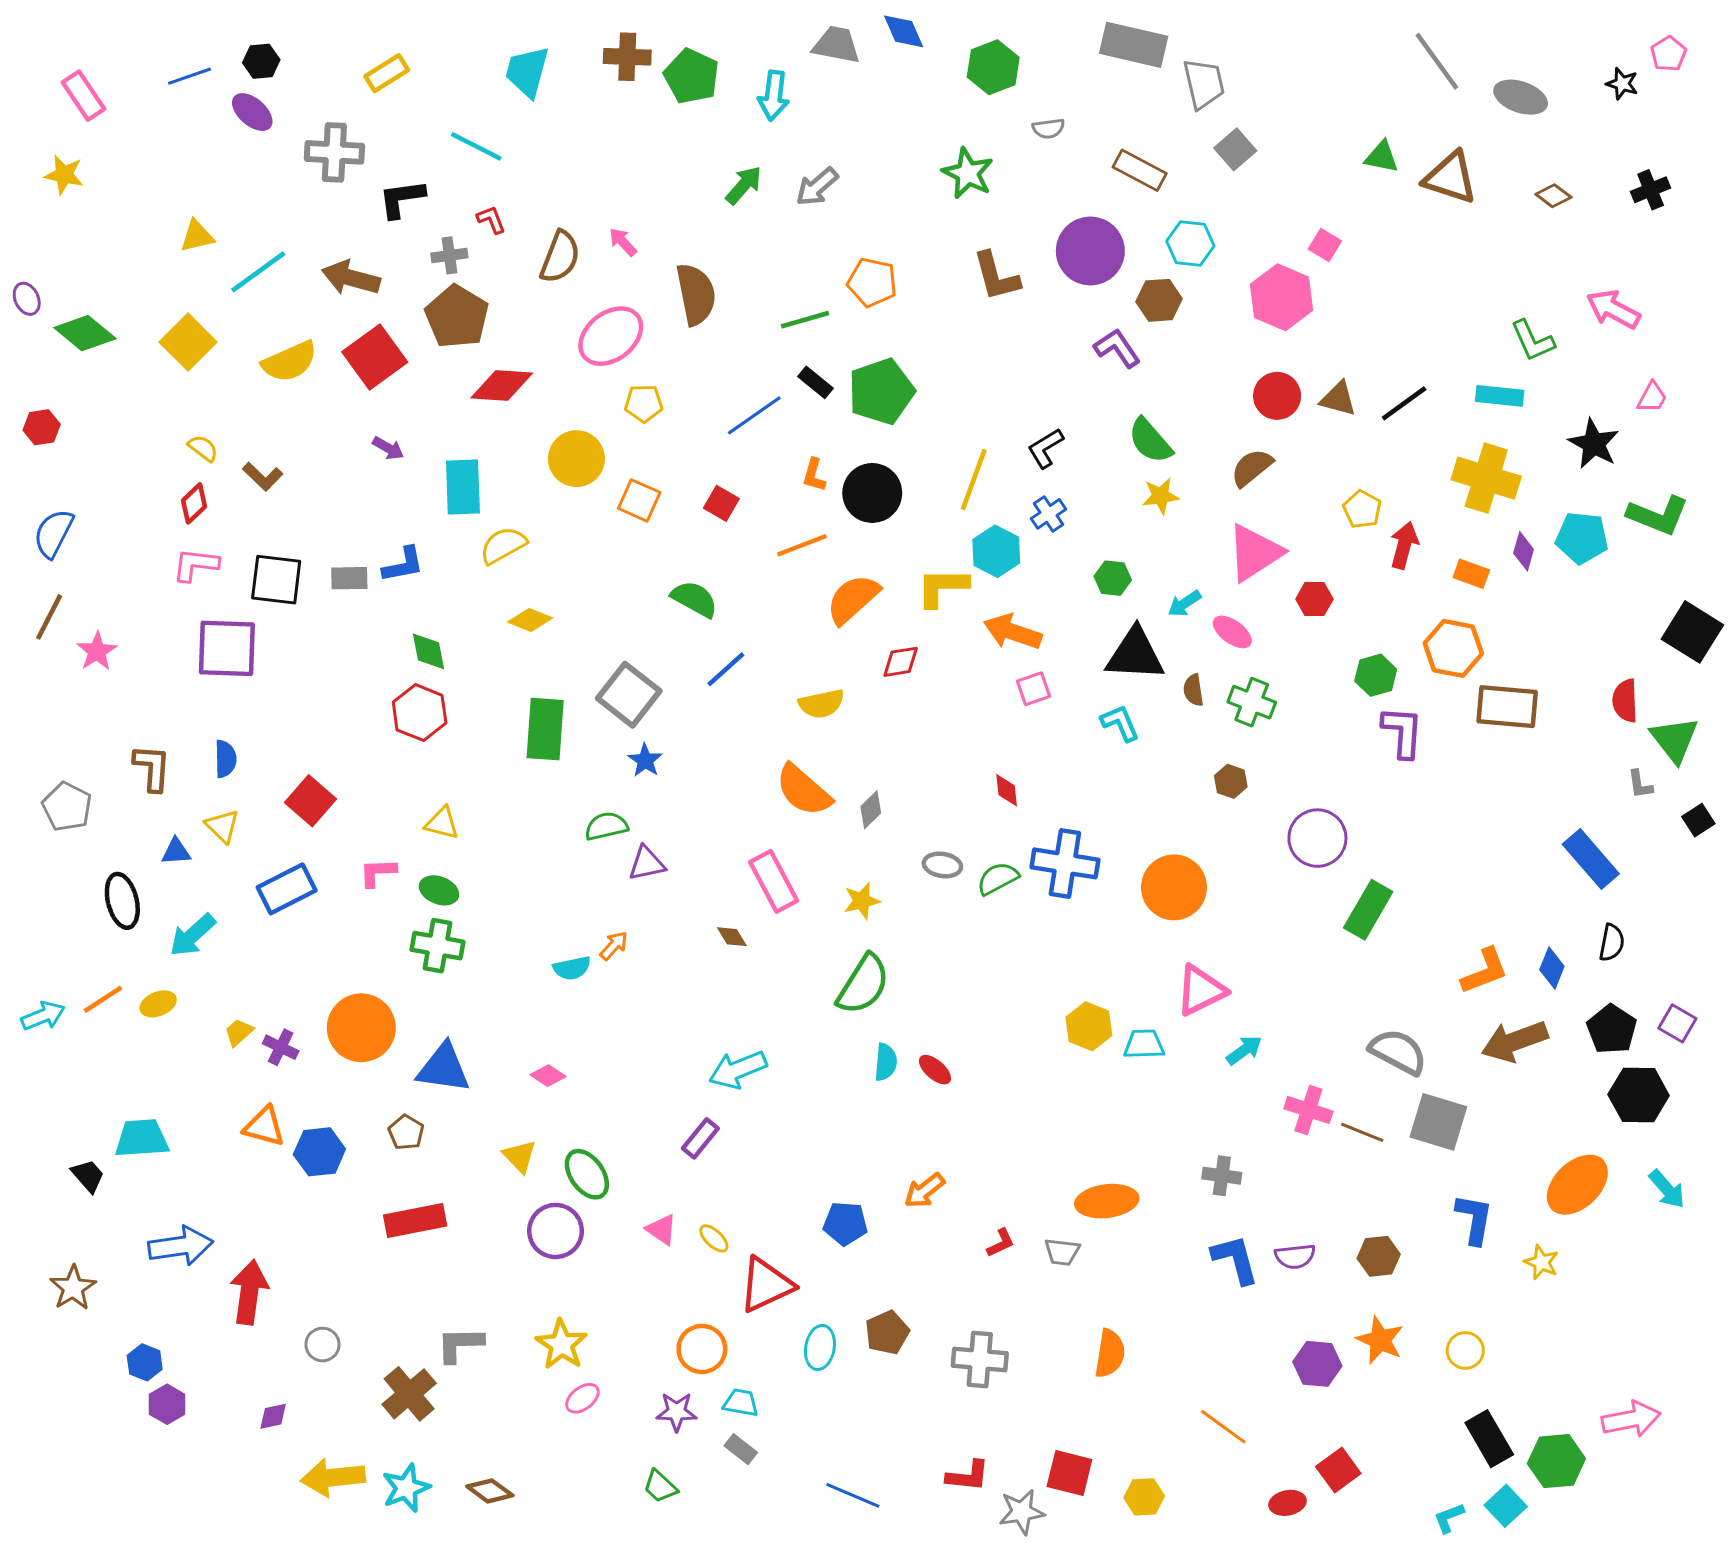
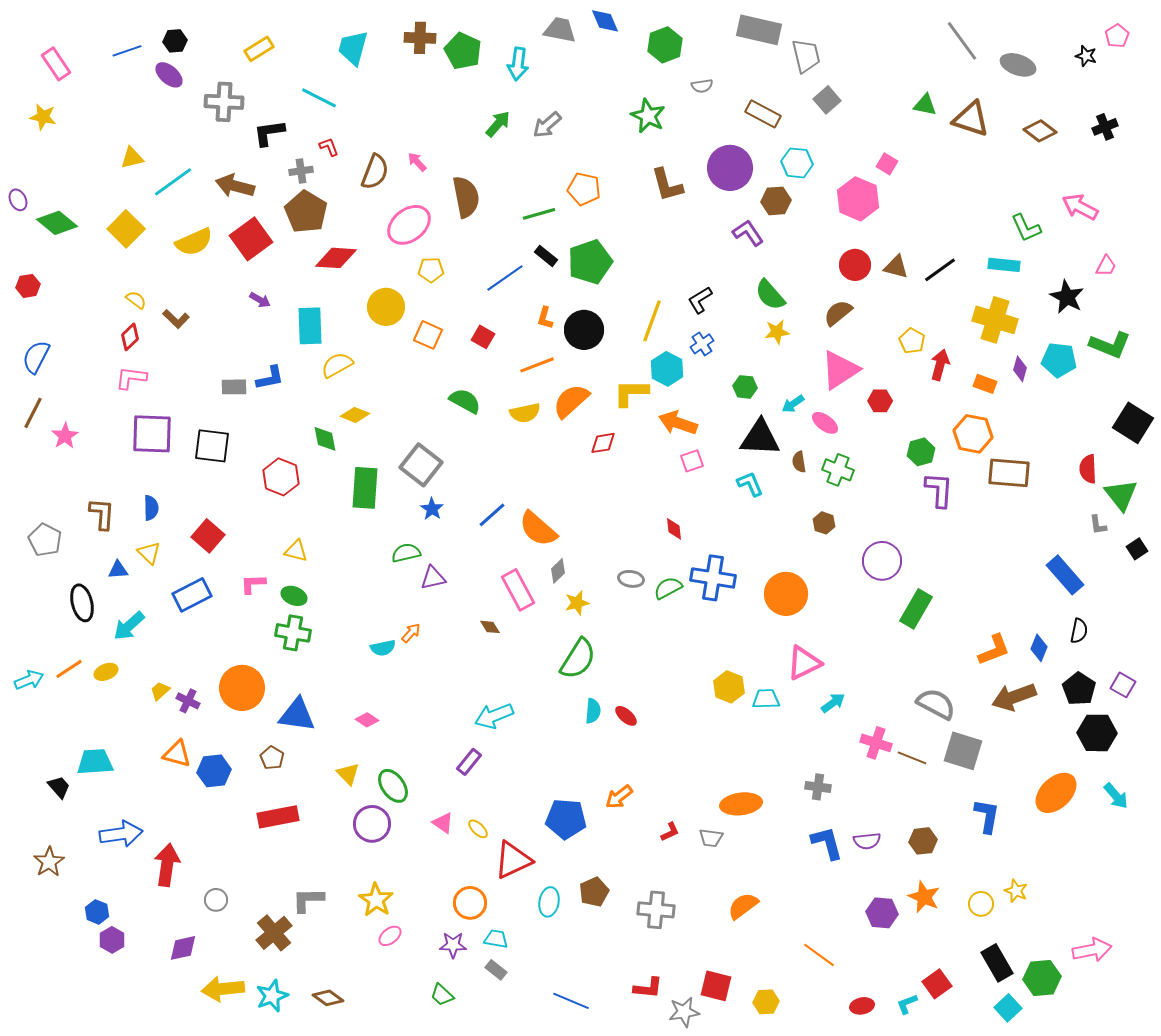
brown diamond: (1553, 196) -> (1040, 131), size x1.4
black square: (276, 580) -> (212, 446), moved
green diamond: (429, 651) -> (325, 439), moved
blue line: (726, 669) -> (492, 515), moved
yellow semicircle: (821, 704) -> (525, 413), moved
gray diamond: (871, 810) -> (558, 571), moved
blue pentagon: (845, 1223) -> (566, 819), size x1.4
yellow star: (1541, 1262) -> (1016, 891), moved
orange semicircle: (1110, 1353) -> (743, 906), turned -136
purple diamond: (273, 1416) -> (183, 948), size x1.4
red square: (1338, 1470) -> (937, 984), moved
cyan L-shape: (1449, 1518) -> (907, 1004), moved

